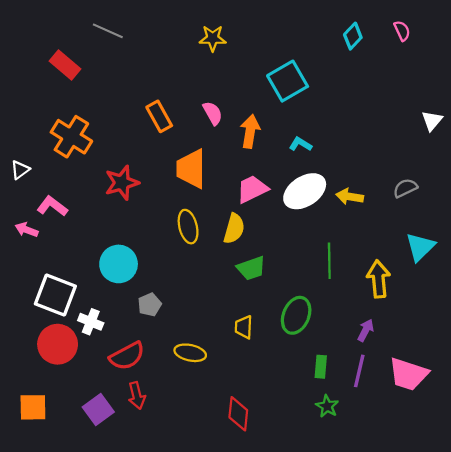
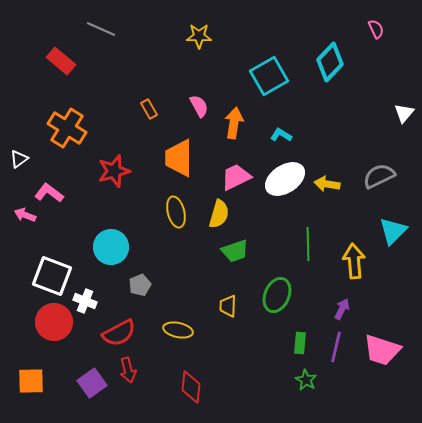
cyan diamond: (353, 36) -> (330, 62), moved, size x1.5
orange rectangle: (159, 116) -> (149, 109), size x0.7
gray semicircle: (405, 188) -> (379, 176), size x1.4
red diamond: (238, 414) -> (191, 387), moved

